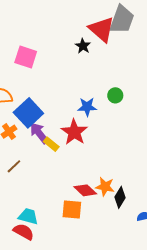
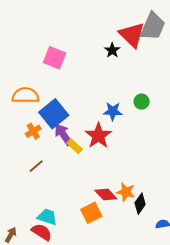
orange square: (72, 210) -> (91, 213), turned -35

